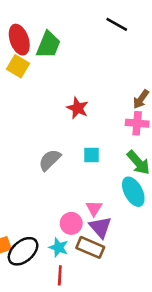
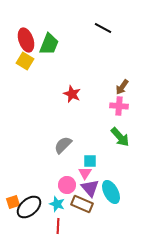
cyan square: (91, 155) -> (90, 161), moved
gray semicircle: (50, 160) -> (63, 145), moved
cyan ellipse: (133, 192) -> (111, 192), moved

